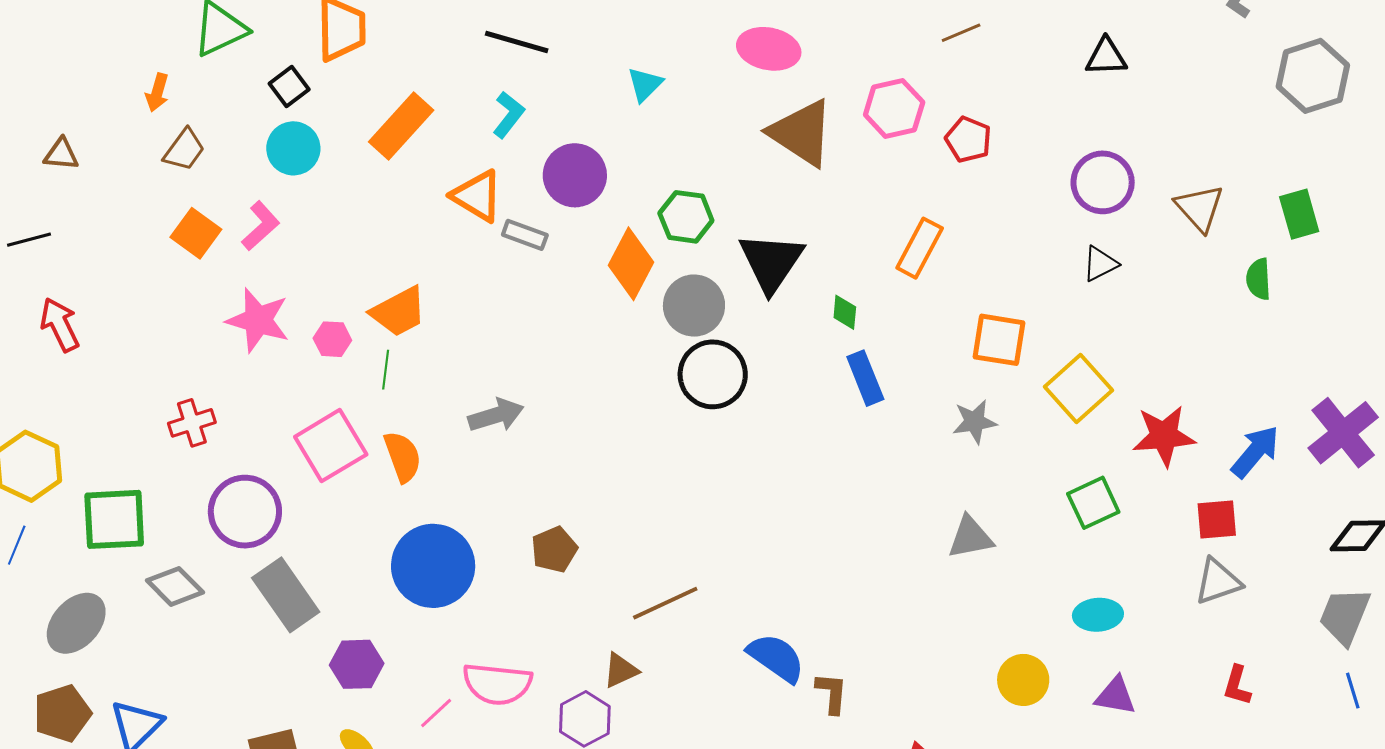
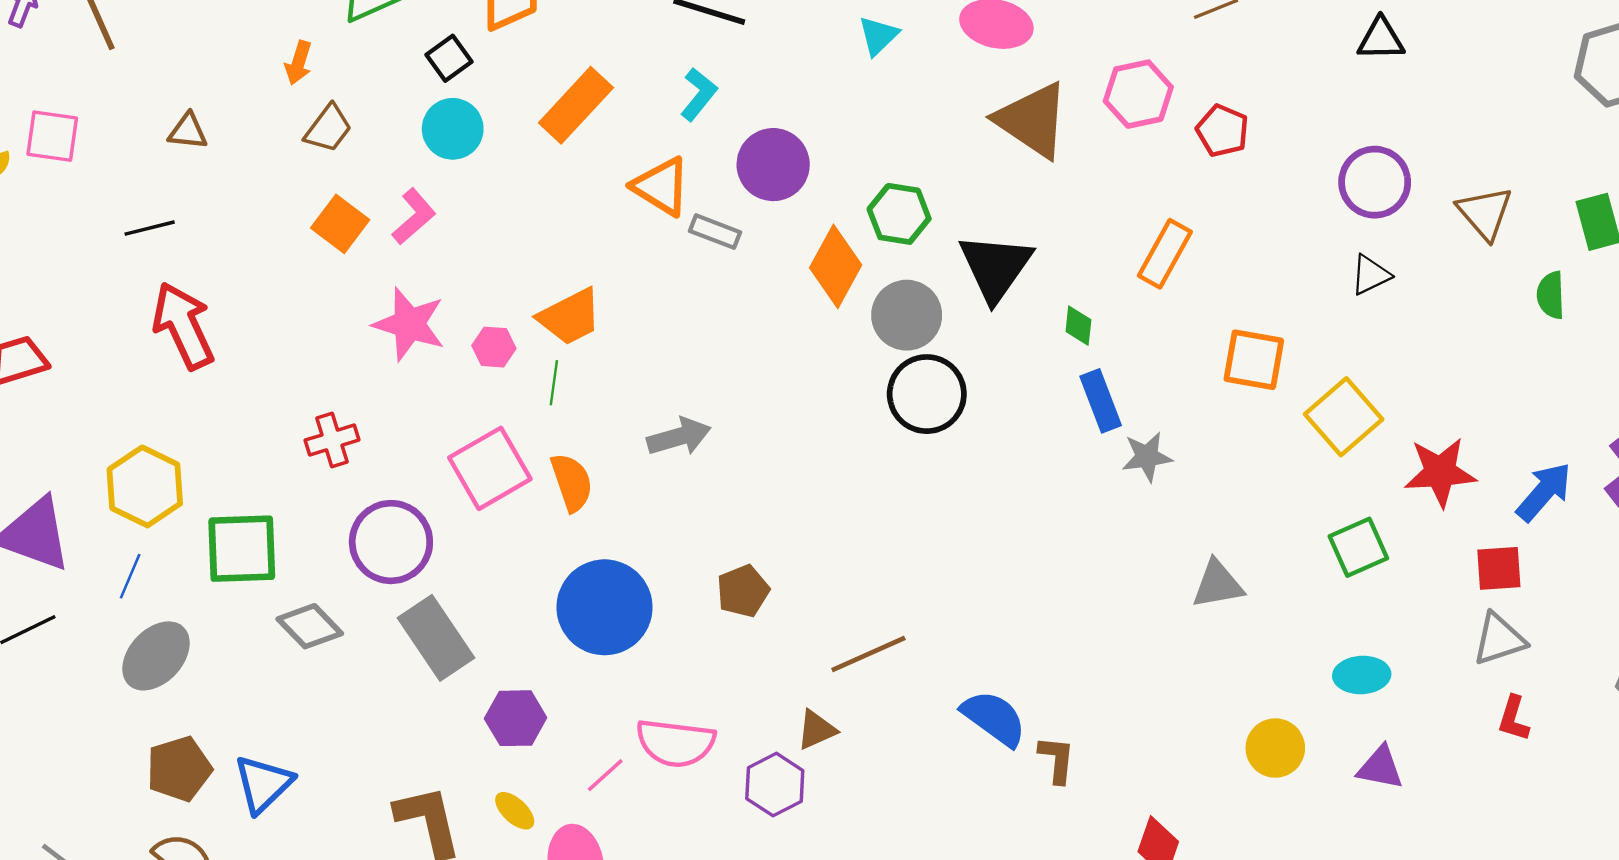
cyan triangle: (645, 84) -> (878, 36), moved
red arrow: (60, 325) -> (183, 326), size x1.4
gray star: (975, 422) -> (1147, 457), moved
gray ellipse: (76, 623) -> (156, 656), moved
red L-shape: (1237, 685) -> (1514, 718), moved

